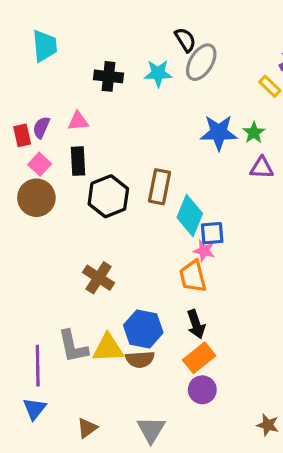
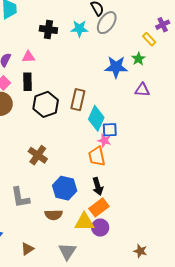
green star: (254, 133) -> (138, 59), moved
yellow triangle: (108, 348) -> (84, 222), moved
brown semicircle: (140, 359) -> (54, 215), moved

